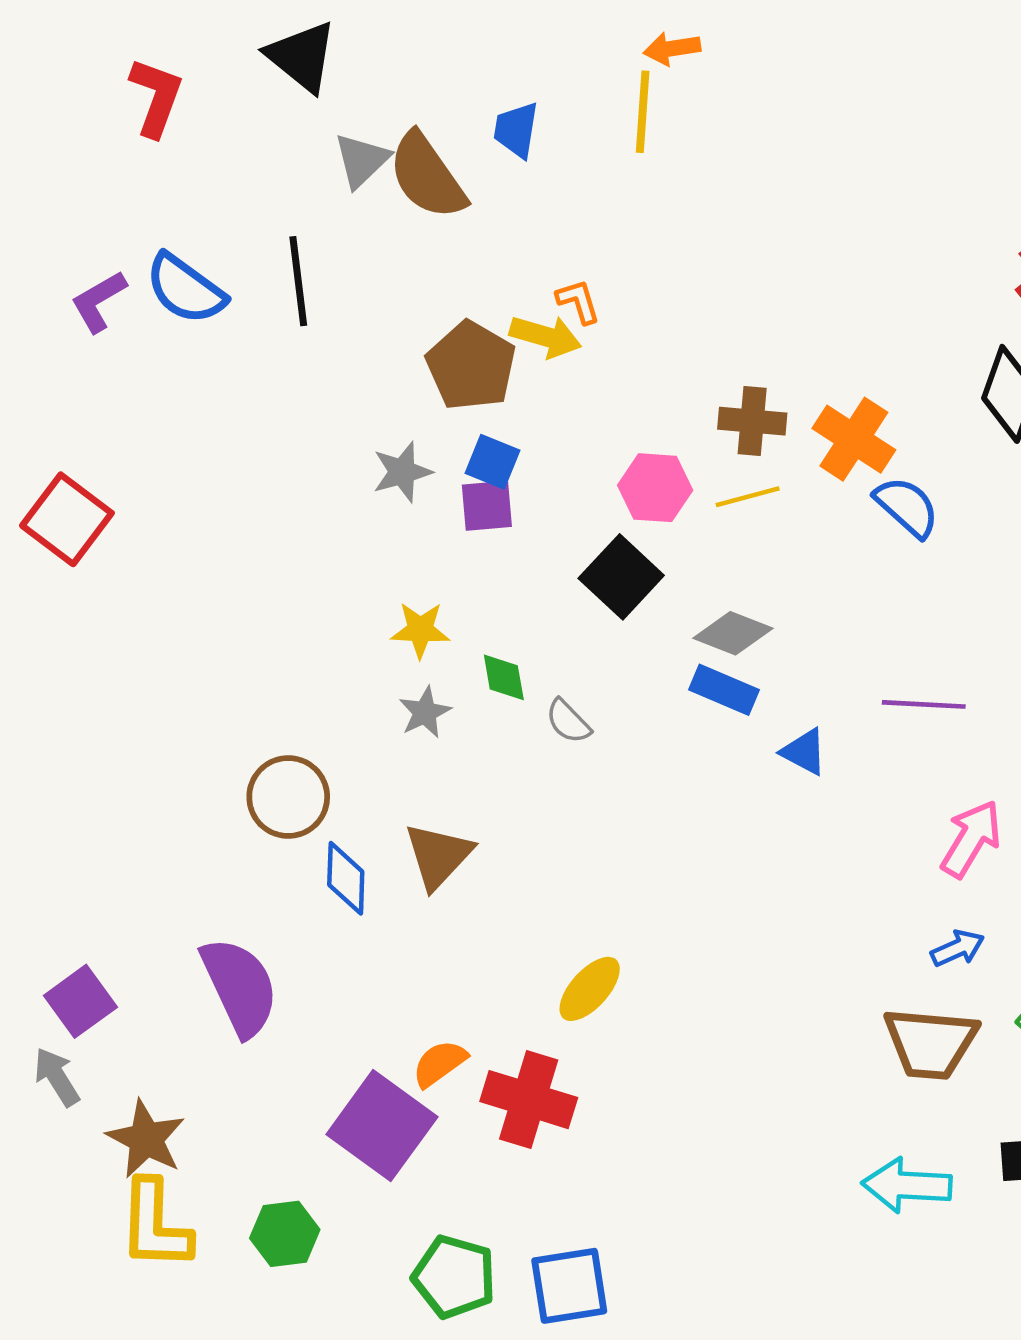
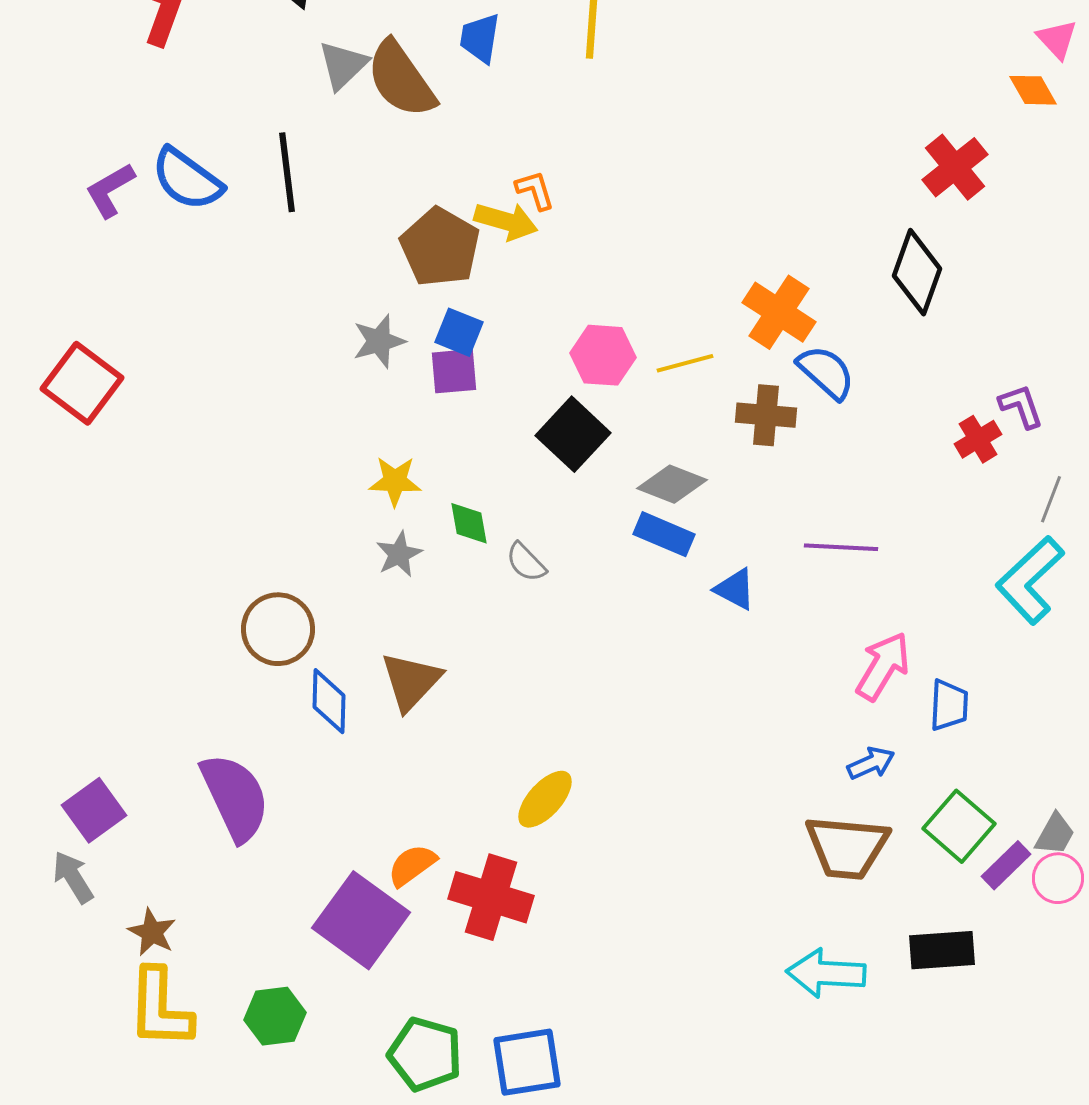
brown cross: (752, 421) -> (766, 415), moved
brown star: (146, 1139) -> (152, 932), size x0.7

